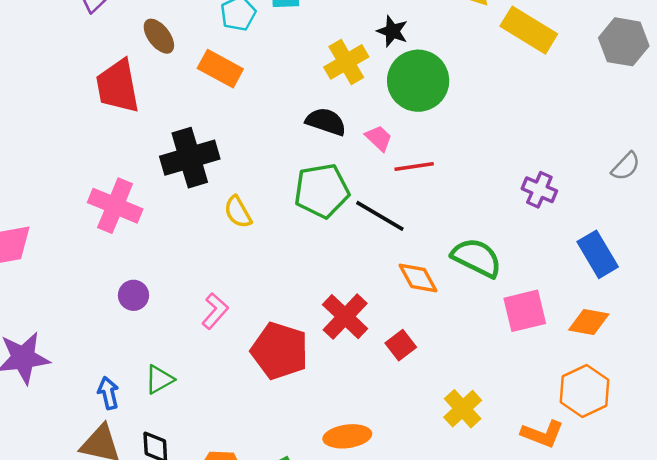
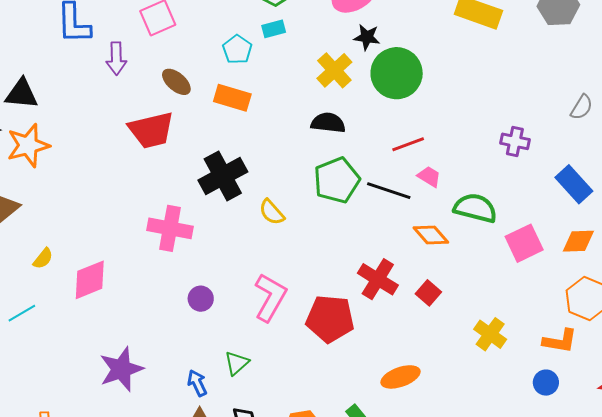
red trapezoid: (118, 86) -> (151, 130), turned -81
pink trapezoid: (379, 138) -> (429, 177), moved
pink L-shape: (215, 311) -> (270, 297), size x1.6

